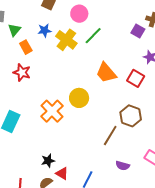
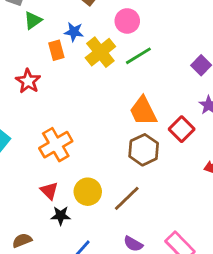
orange rectangle: (26, 47) -> (56, 50), moved
yellow circle: (79, 98) -> (88, 192), moved
brown hexagon: (131, 116) -> (144, 150), moved
black star: (48, 161) -> (61, 216), moved
red triangle: (62, 174) -> (49, 191), moved

